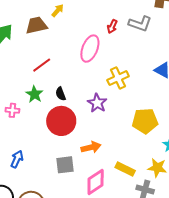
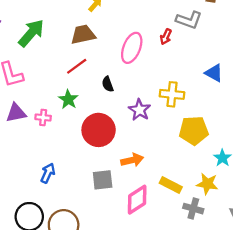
brown trapezoid: (36, 25) -> (83, 35), moved
red arrow: (112, 26) -> (166, 37), moved
yellow cross: (118, 78) -> (172, 94), moved, turned 30
black semicircle: (61, 94) -> (108, 84), moved

